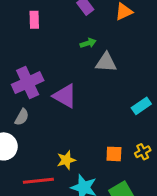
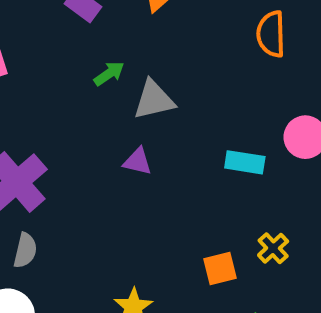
purple triangle: (65, 96) -> (138, 161), moved, size x0.6
cyan rectangle: (141, 106) -> (245, 162), turned 60

